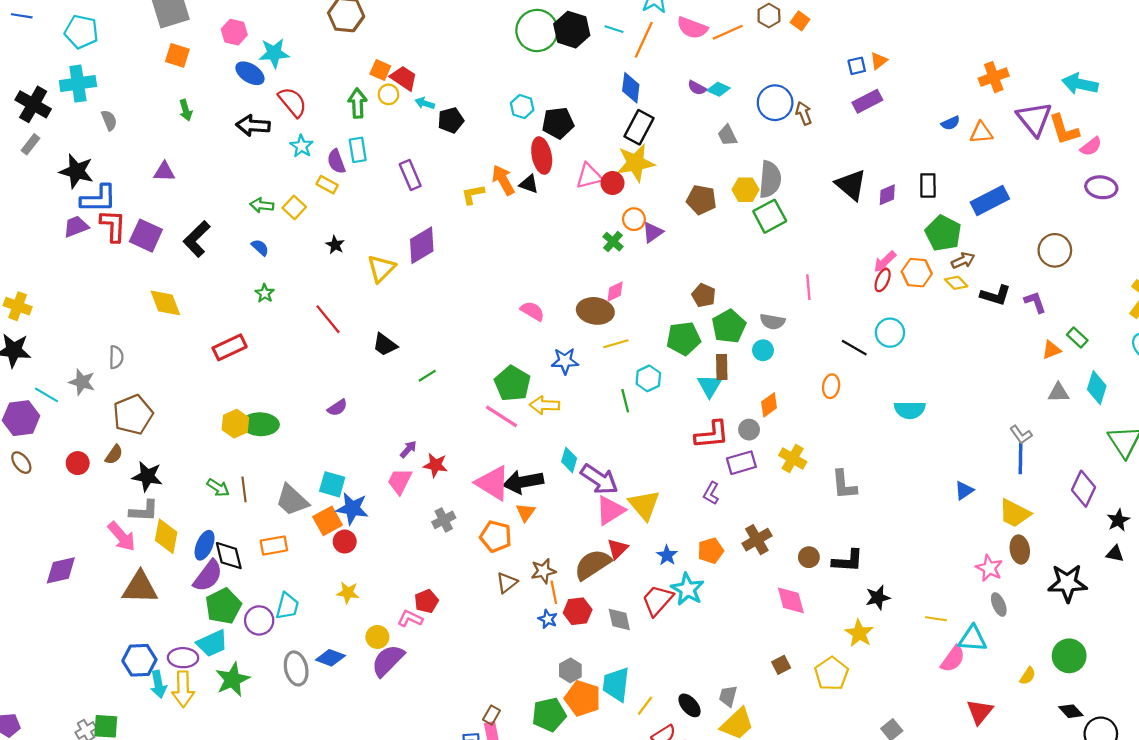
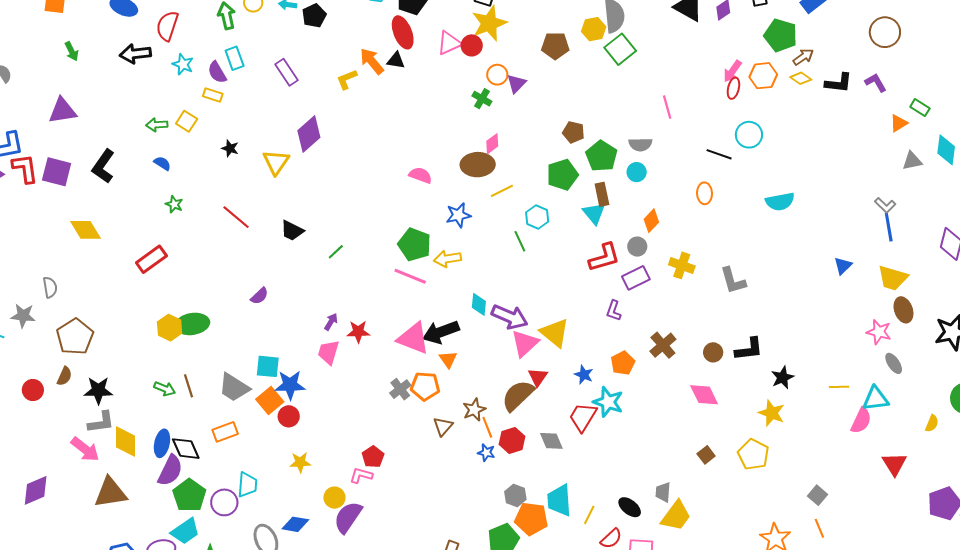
red semicircle: (293, 102) -> (167, 26), turned -112
purple triangle: (164, 172) -> (62, 111), size x1.4
gray cross: (444, 520) -> (400, 389), moved

